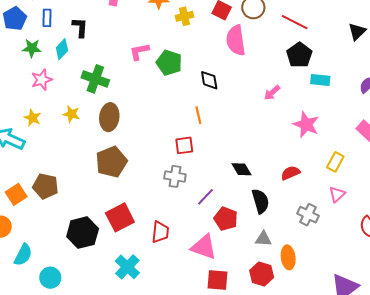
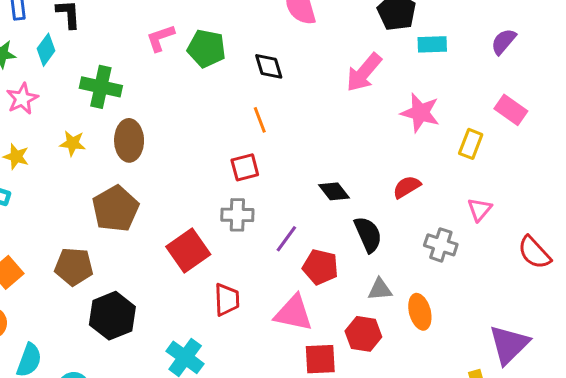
pink arrow: (272, 93) -> (364, 72), size x1.6
brown pentagon: (111, 162) -> (116, 209), moved
yellow rectangle: (335, 162) -> (471, 144), moved
brown pentagon: (45, 186) -> (74, 267), moved
red square: (120, 217) -> (188, 250), moved
red hexagon: (262, 274) -> (363, 334), moved

